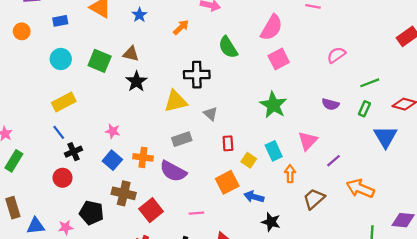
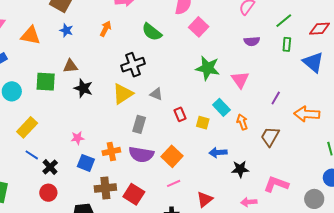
purple semicircle: (330, 104) -> (252, 41), moved
gray rectangle: (182, 139) -> (139, 124), turned -36
pink triangle: (308, 141) -> (240, 80), moved
orange square: (227, 182) -> (172, 156), moved

